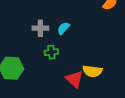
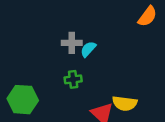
gray cross: (40, 28) -> (72, 43), moved

